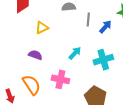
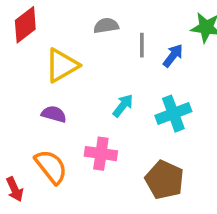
yellow triangle: (42, 28) -> (62, 65), size x1.5

